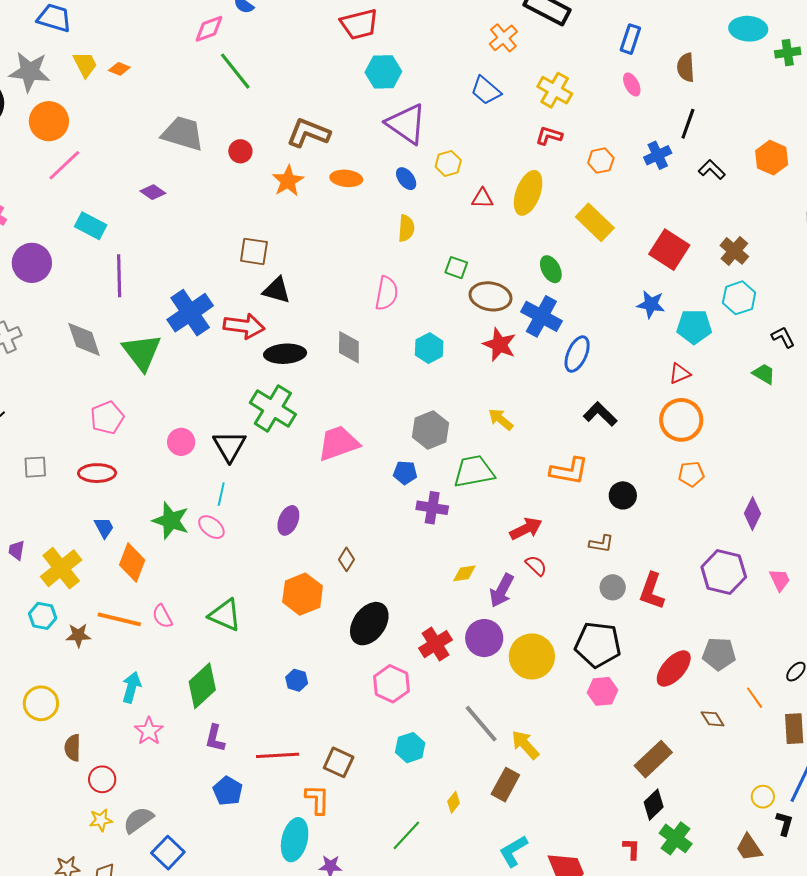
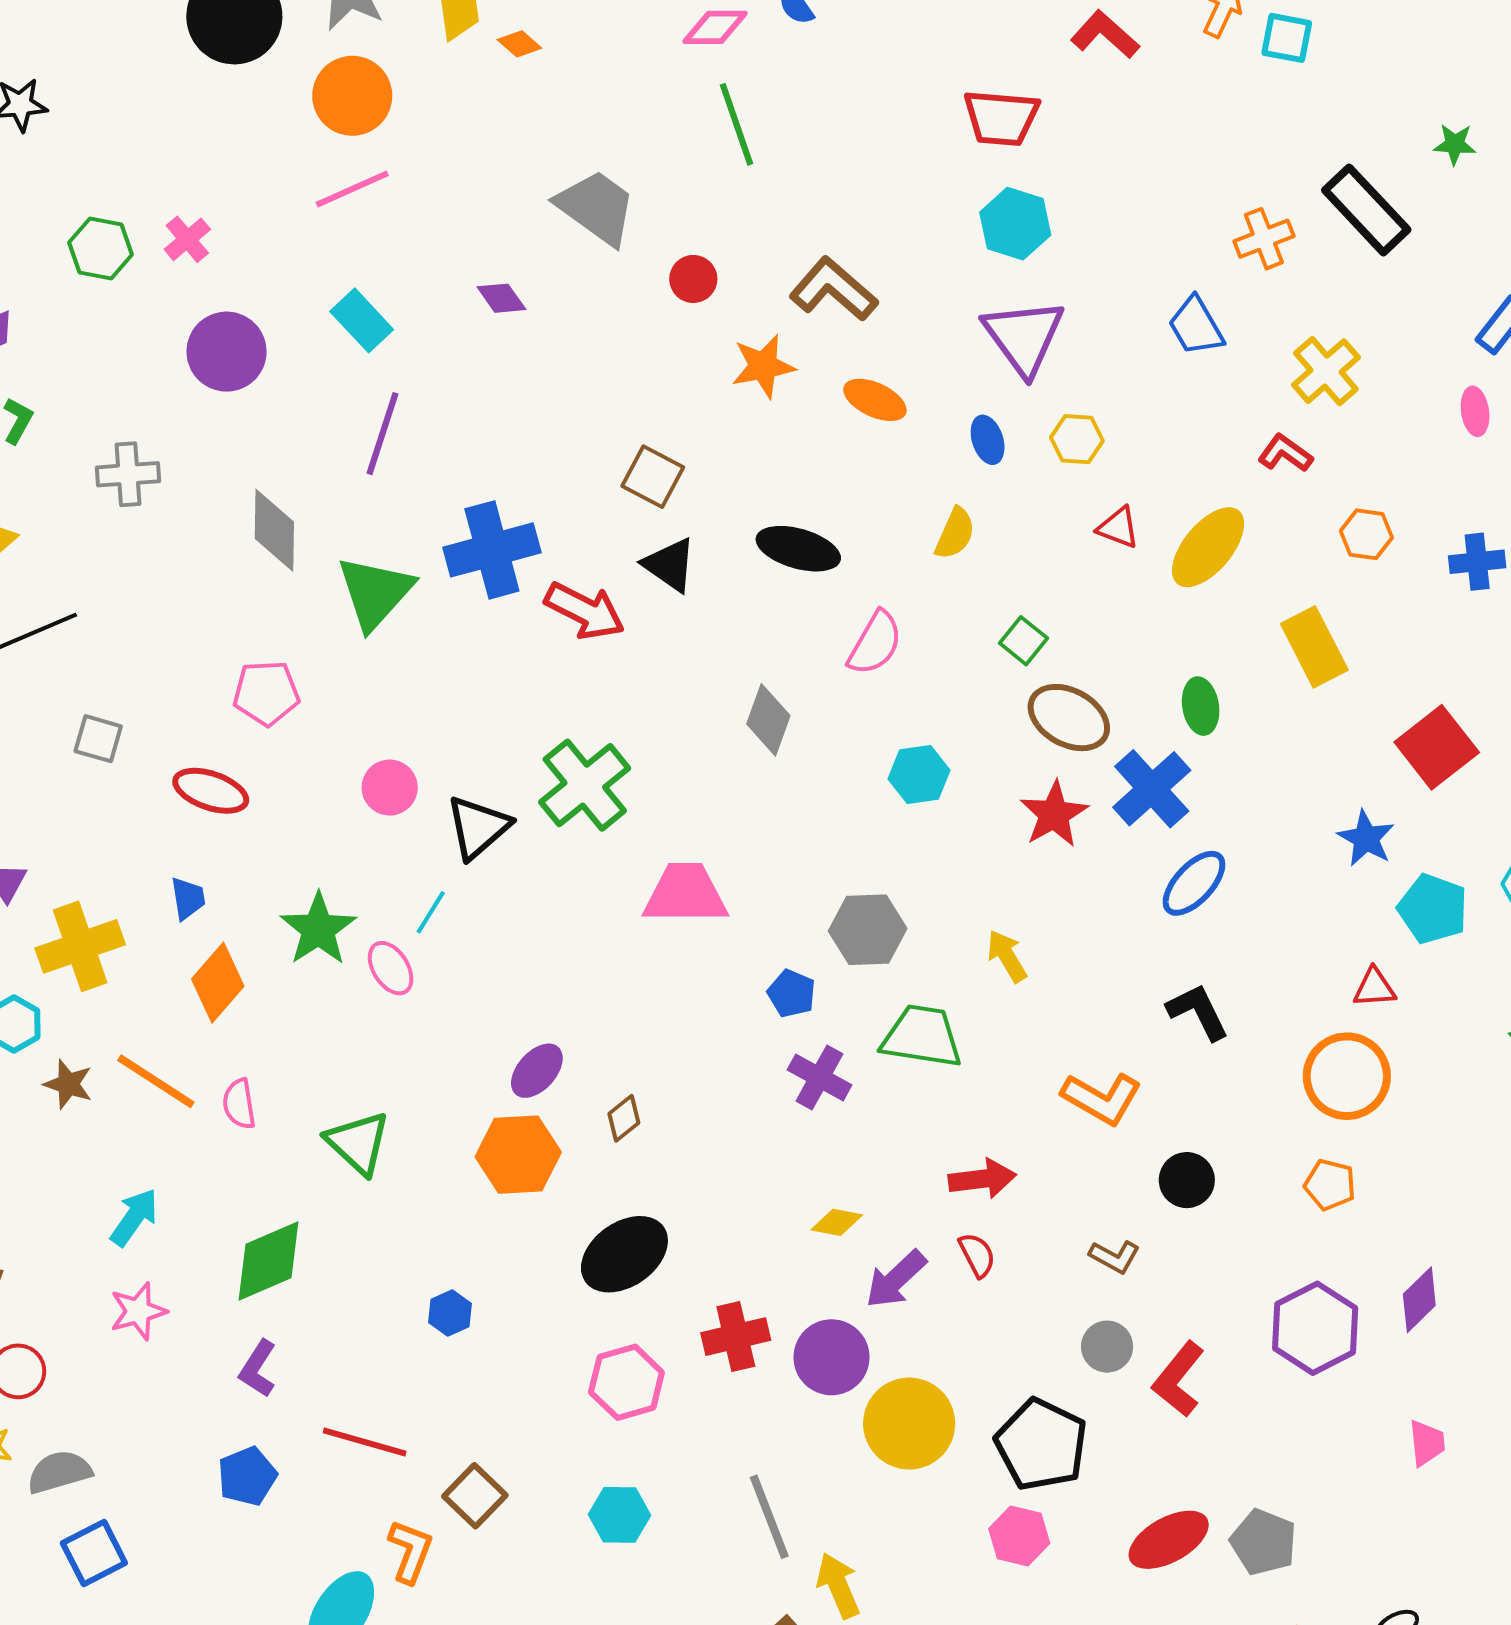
black ellipse: (285, 354) -> (798, 549), moved
purple ellipse: (288, 520) -> (537, 1071), moved
purple hexagon: (724, 572) -> (1315, 1328), moved

